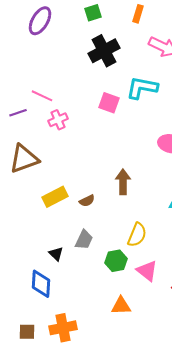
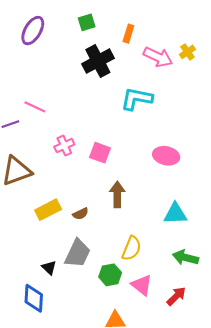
orange rectangle: (138, 14) -> (128, 34), moved
pink square: (109, 103) -> (100, 153), moved
pink cross: (58, 120) -> (64, 146), moved
gray trapezoid: (84, 240) -> (78, 253), size x1.4

